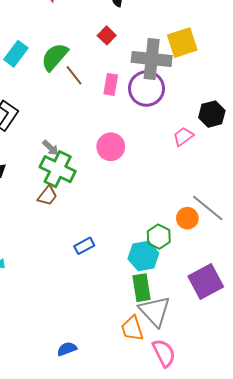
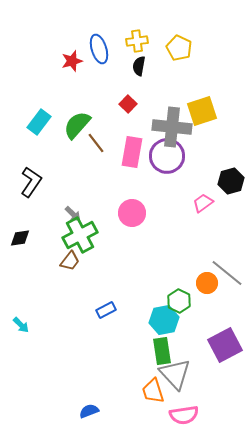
pink rectangle: (111, 84) -> (132, 152), size x1.4
green cross: (58, 169) -> (80, 235), turned 36
pink semicircle: (164, 353) -> (184, 415), turned 108

